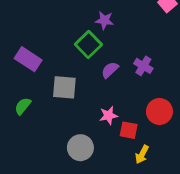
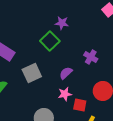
purple semicircle: (110, 70) -> (66, 73), moved
gray square: (64, 87) -> (32, 73), turned -30

